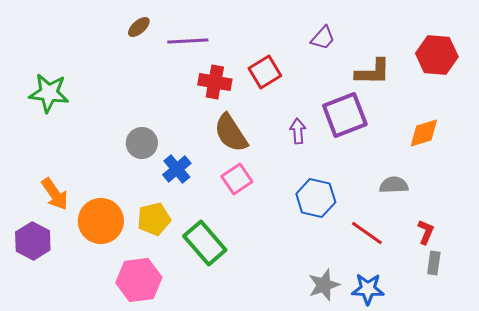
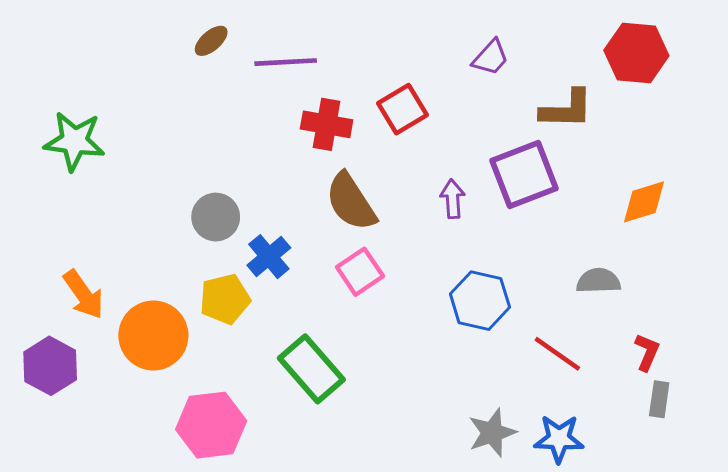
red hexagon: (437, 55) -> (636, 53), moved
yellow pentagon: (154, 219) -> (225, 299), moved

